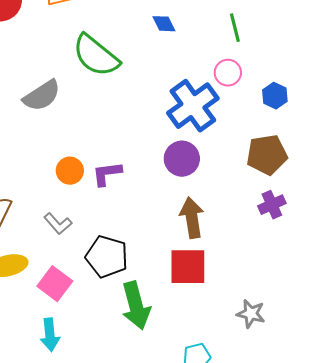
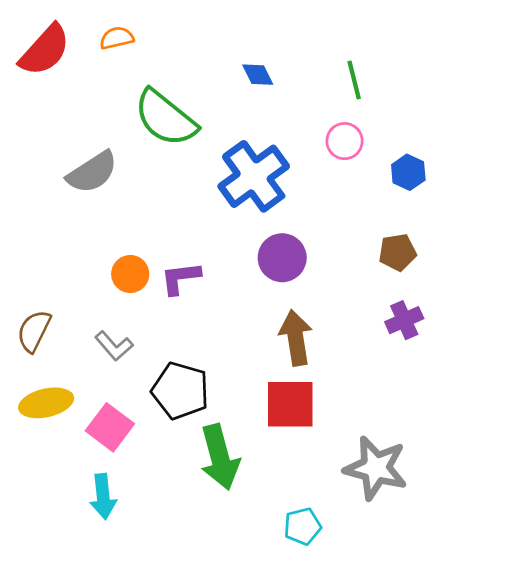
blue cross: (193, 106) -> (254, 176), moved
brown pentagon: (267, 155) -> (397, 252), size x0.7
gray star: (251, 314) -> (376, 468), size x1.6

